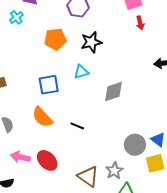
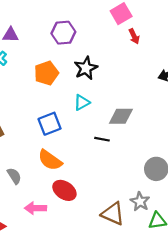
gray diamond: (113, 91) -> (121, 116), turned 30
black line: (77, 126) -> (102, 139), moved
red ellipse: (47, 160) -> (64, 190), moved

